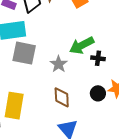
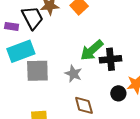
black cross: (98, 58) -> (111, 59), size x1.5

